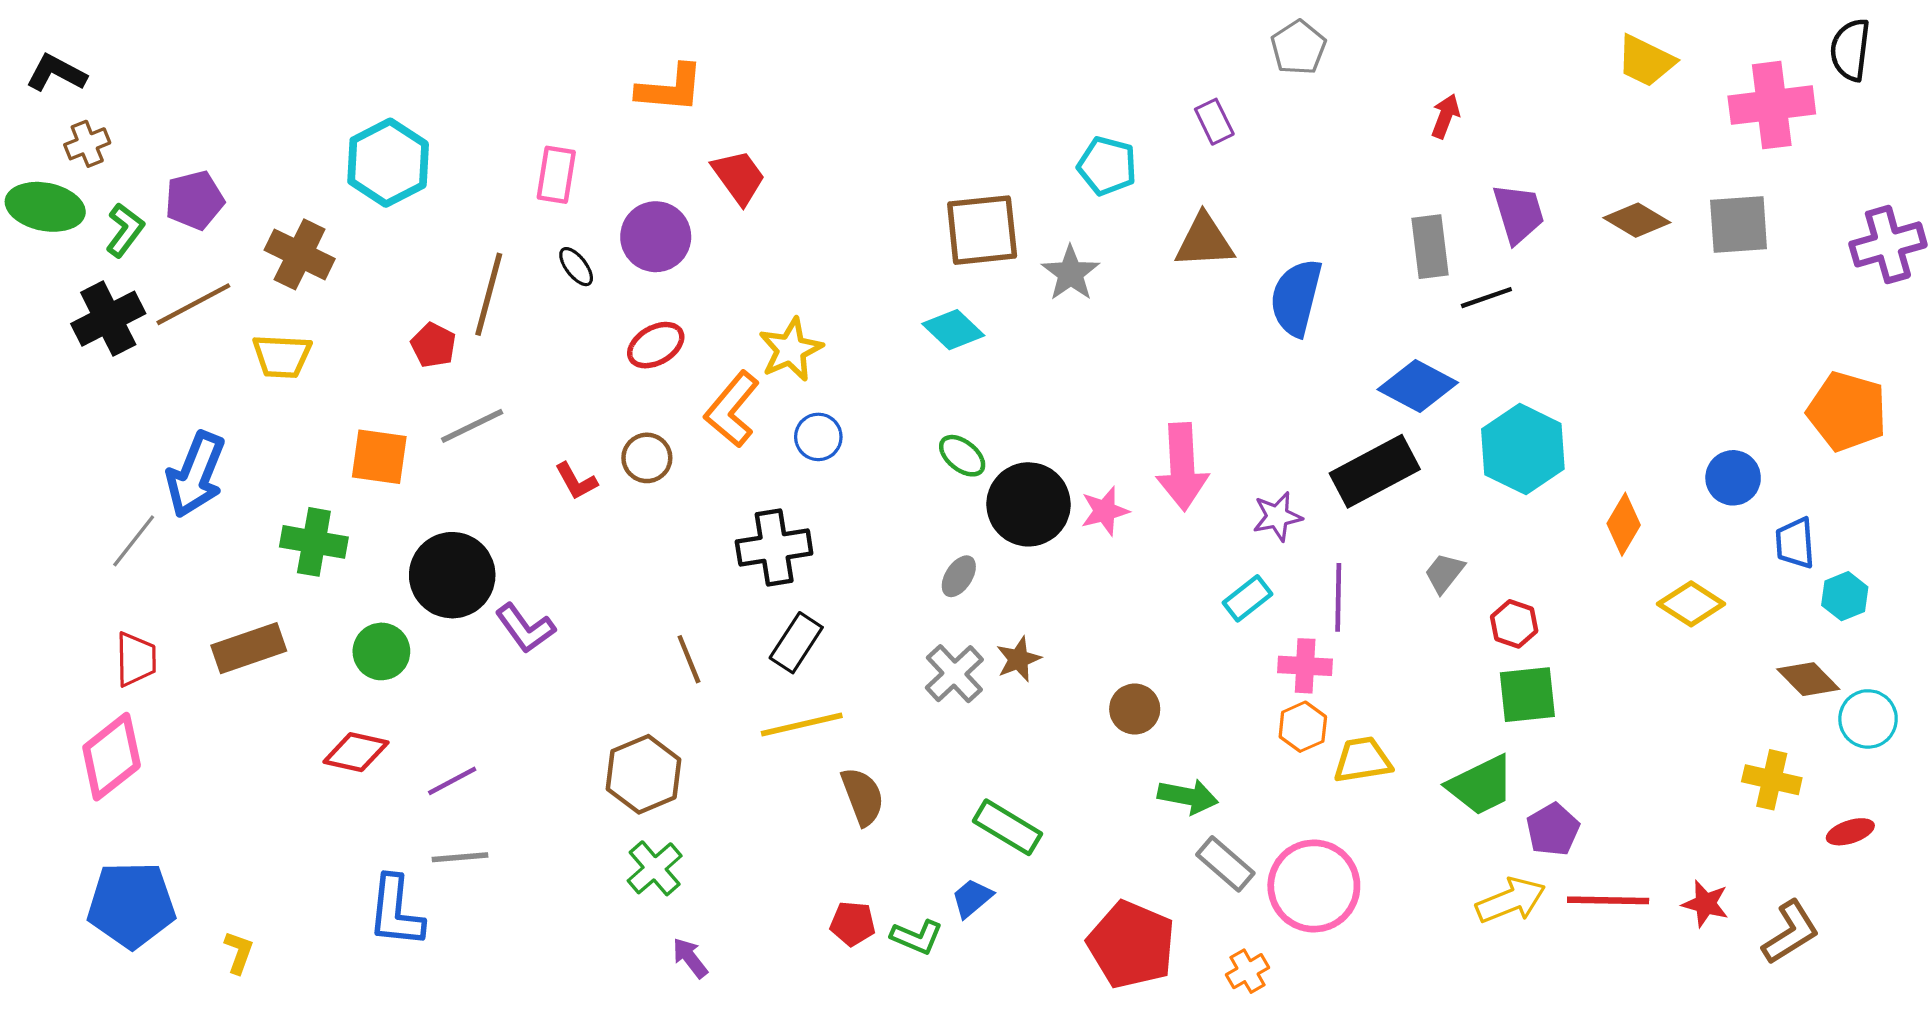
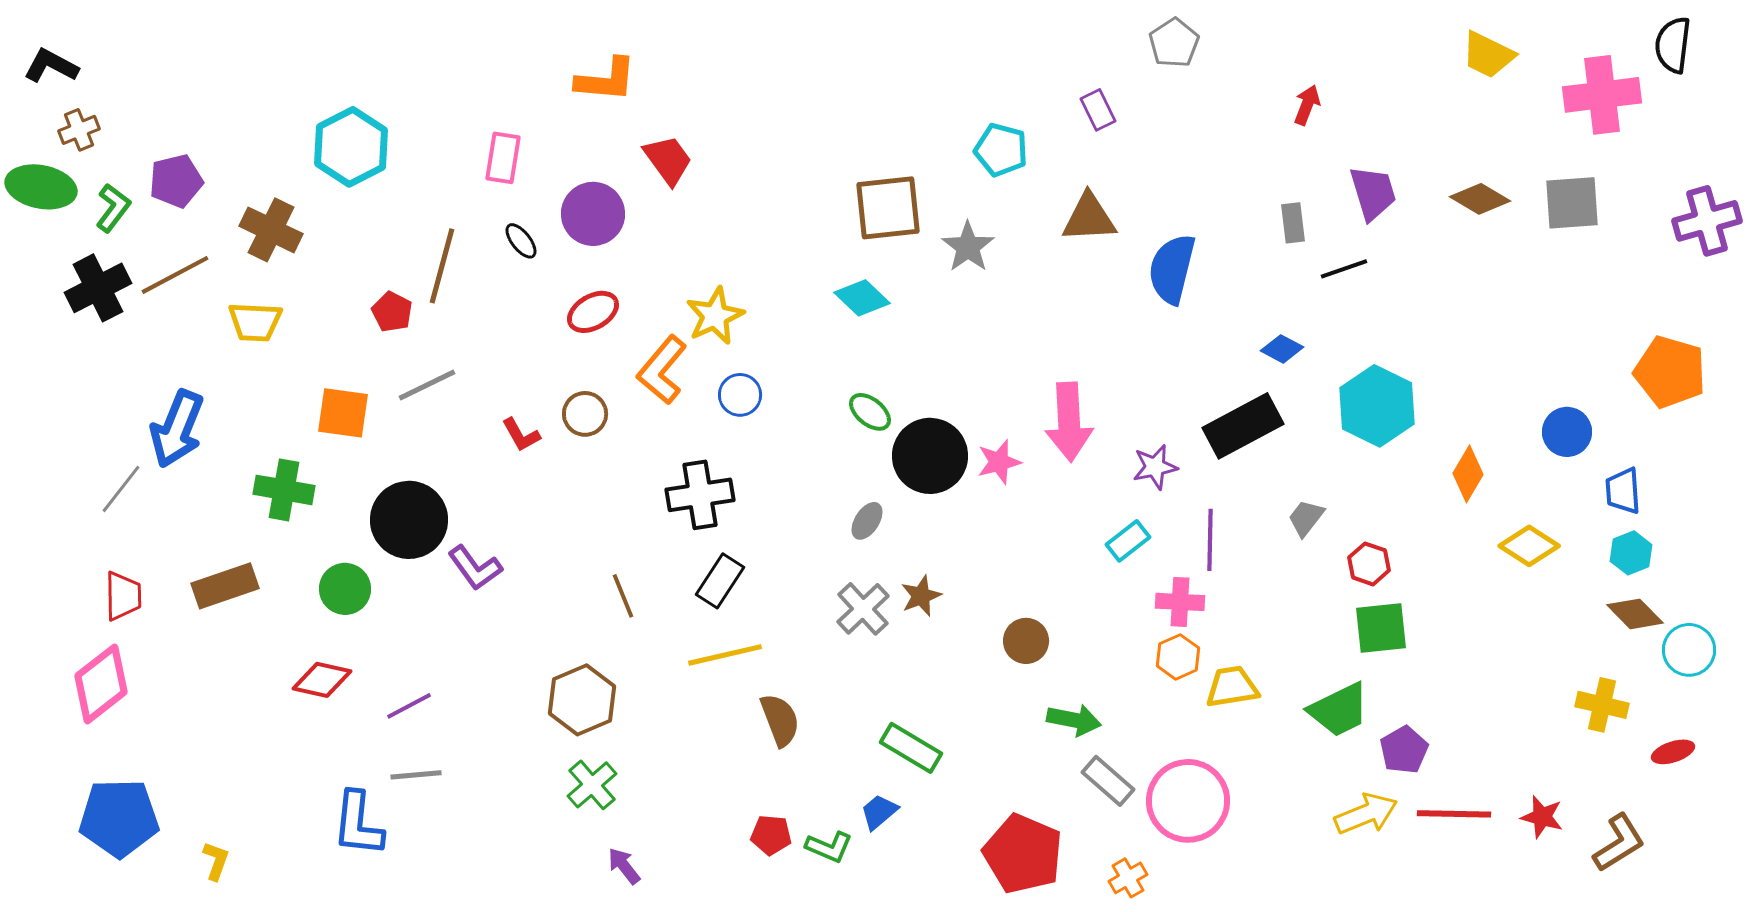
gray rectangle: (1430, 247) -> (1293, 223), size x0.7
blue diamond: (1418, 386) -> (1282, 349), size x0.6
cyan hexagon: (1845, 596) -> (1631, 553), moved

